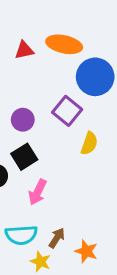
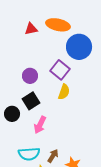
yellow semicircle: (89, 143) -> (64, 92), moved

